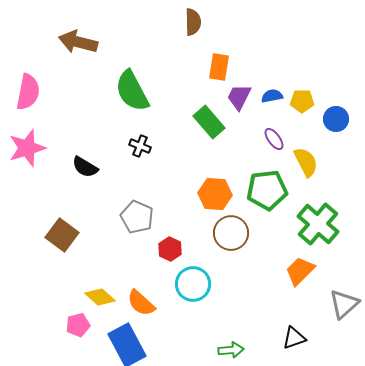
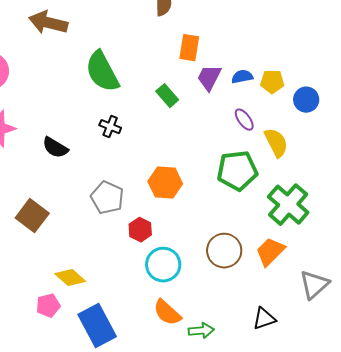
green rectangle: (209, 122) -> (167, 96), moved, size x0.7
orange hexagon: (215, 194) -> (165, 183), moved
brown circle: (231, 233) -> (224, 251), moved
orange semicircle: (141, 303) -> (167, 313), moved

